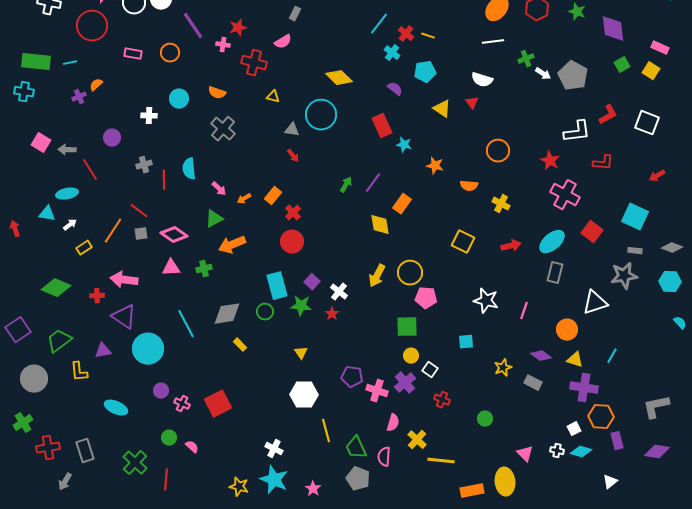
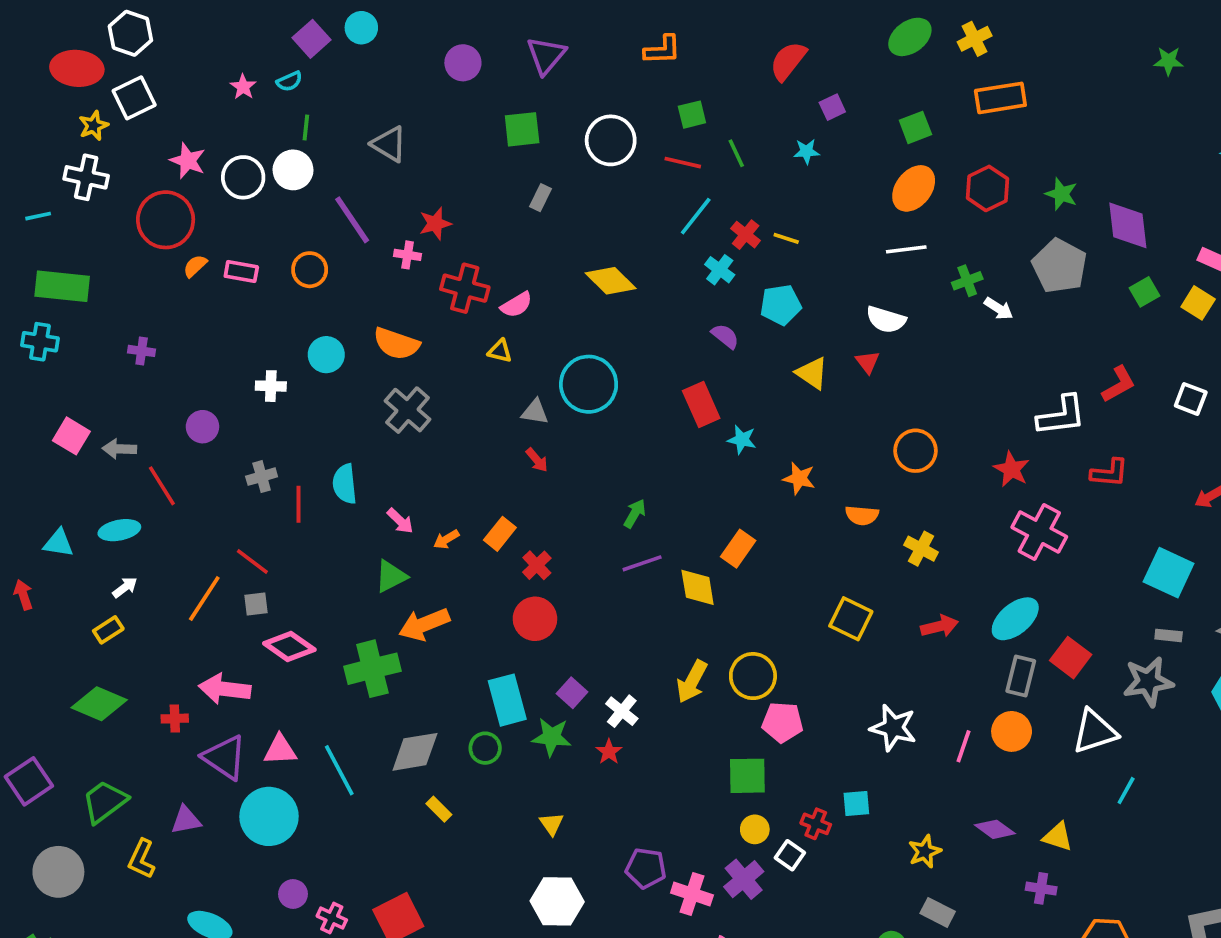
pink semicircle: (283, 42) -> (517, 305), moved
cyan line: (70, 63) -> (38, 216), moved
gray pentagon: (573, 76) -> (1060, 266), moved
yellow diamond: (339, 78) -> (611, 281), moved
orange semicircle: (96, 85) -> (195, 266), moved
orange semicircle: (217, 93) -> (396, 344), size x1.4
purple cross: (79, 97) -> (142, 351), turned 32
white square: (647, 123) -> (1191, 399), size x0.7
purple line: (373, 183) -> (642, 563), moved, turned 35
cyan triangle: (47, 214) -> (58, 543), moved
red square: (592, 232) -> (1071, 658), moved
pink diamond: (174, 235) -> (289, 646), moved
yellow rectangle: (84, 248) -> (108, 630), moved
pink triangle: (171, 268) -> (280, 750), moved
green cross: (204, 269) -> (372, 669), size x1.8
orange circle: (567, 330) -> (1012, 731), moved
cyan line: (612, 356) -> (1126, 791), moved
yellow L-shape: (79, 372) -> (142, 859), turned 30
gray rectangle: (533, 383) -> (938, 912), moved
purple cross: (584, 388) -> (1041, 888), moved, size x0.6
red cross: (442, 400) -> (816, 824), moved

